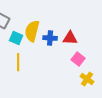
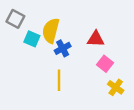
blue cross: (50, 38) -> (63, 48), moved, turned -32
yellow line: (18, 62) -> (59, 80), moved

